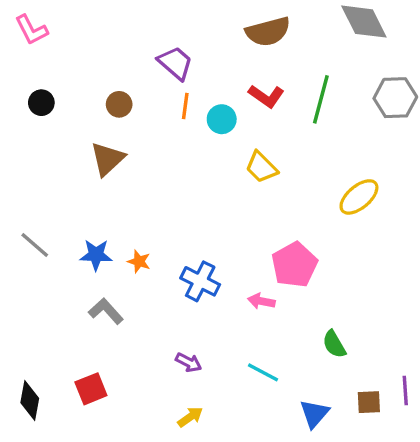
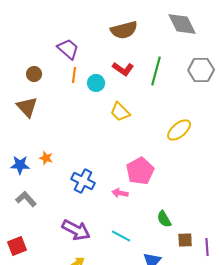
brown triangle: (108, 159) -> (27, 107), turned -30
orange star: (139, 261) -> (46, 158), moved
purple arrow: (189, 362) -> (76, 230), size x1.8
brown square: (369, 402) -> (185, 240), moved

